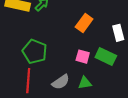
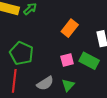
pink square: (83, 57) -> (67, 60), turned -32
green triangle: (85, 83) -> (68, 85), turned -40

